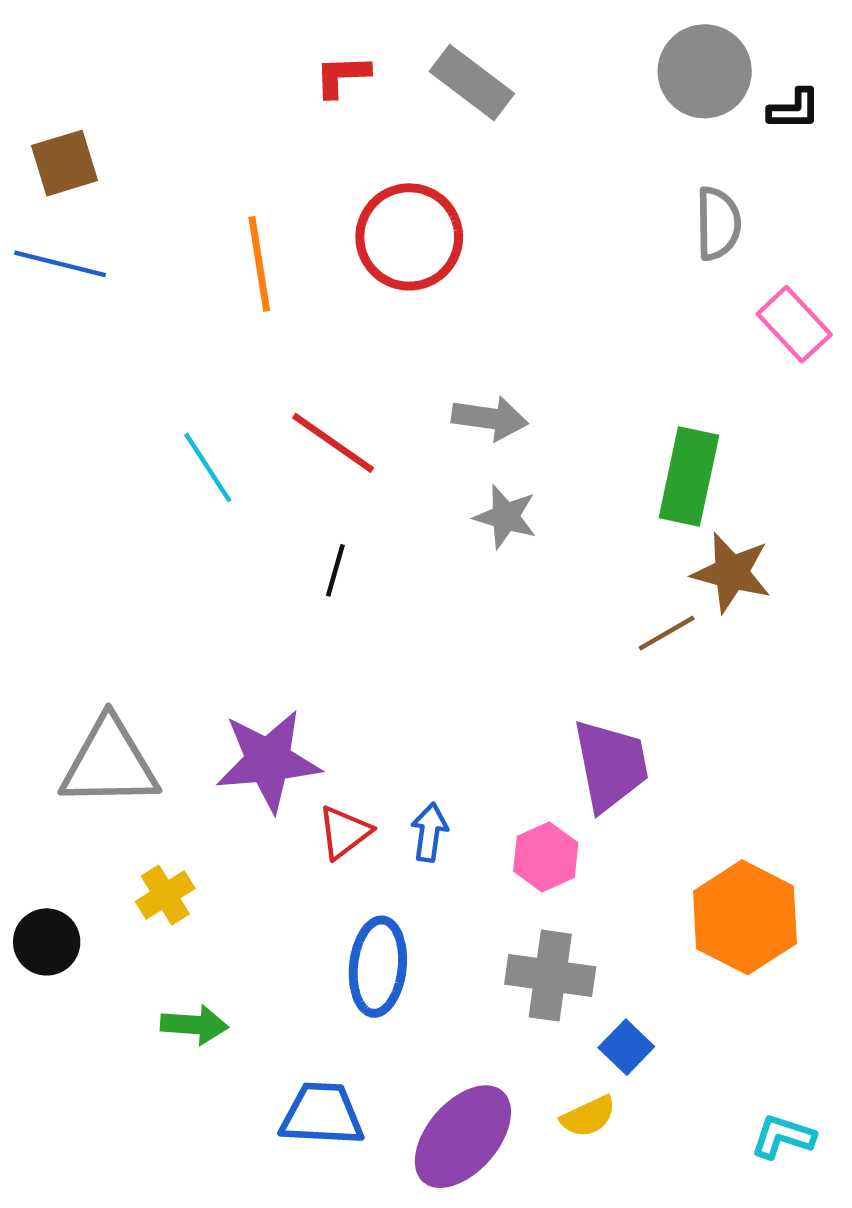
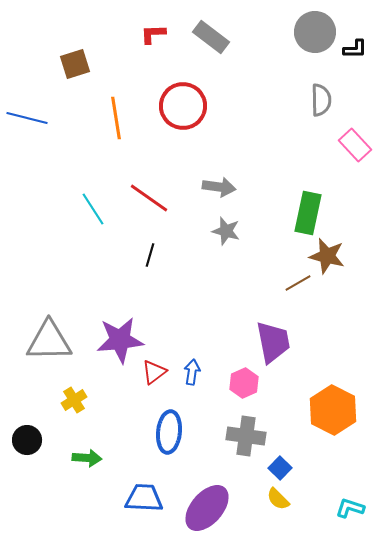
brown square: (65, 163) -> (75, 64), moved
black circle: (47, 942) -> (27, 440), moved
yellow semicircle: (588, 1117) -> (278, 499), moved, turned 70

